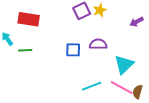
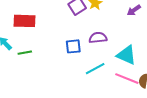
cyan triangle: (124, 65) -> (126, 55), turned -45
cyan line: (92, 86) -> (95, 69), moved

